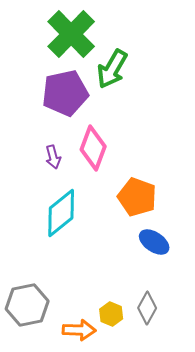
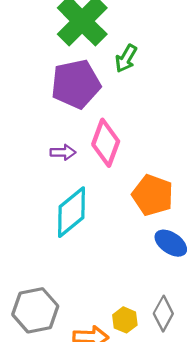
green arrow: (112, 69) -> (126, 58), size x0.7
purple arrow: (53, 157) -> (63, 152), turned -75

